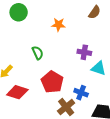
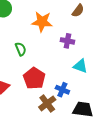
orange star: (58, 25) -> (42, 22), size x1.5
purple cross: (84, 52) -> (67, 41), moved

